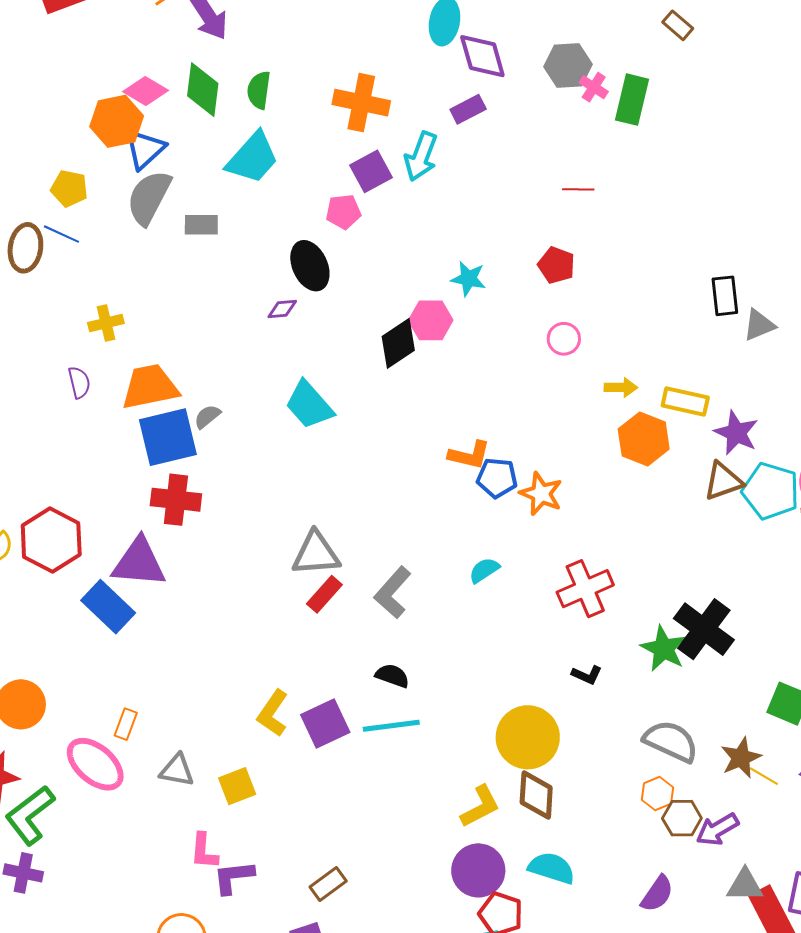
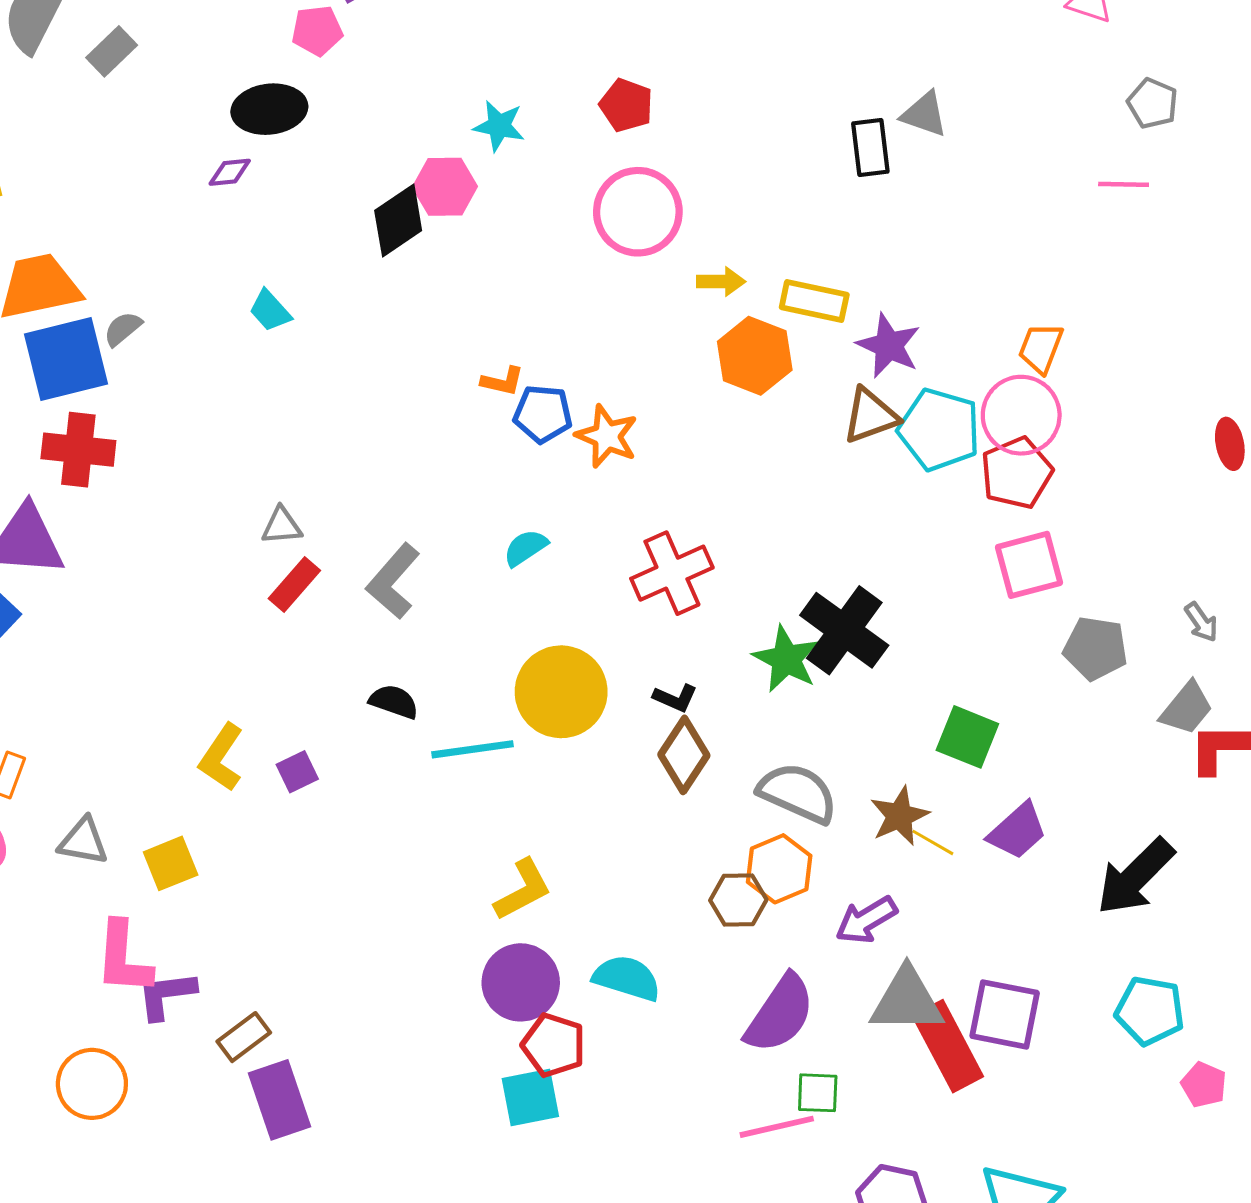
gray rectangle: (201, 225) -> (112, 51), turned -44
black ellipse: (310, 266) -> (269, 109), turned -72
gray triangle: (759, 325) -> (924, 114), moved, turned 42
pink circle: (564, 339) -> (638, 212), size x1.8
cyan trapezoid: (309, 405) -> (270, 311), size x0.6
orange L-shape: (469, 455) -> (503, 381), size x0.7
gray triangle: (316, 554) -> (282, 526), size x0.6
purple square: (325, 724) -> (297, 772), size x0.6
cyan line: (391, 726) -> (472, 749), moved
yellow circle: (528, 737) -> (561, 692), moved
orange hexagon: (657, 794) -> (779, 869), size x1.4
brown diamond: (536, 795) -> (684, 755), moved, turned 30
brown hexagon: (682, 818) -> (738, 900), moved
pink L-shape: (204, 851) -> (123, 958), size x1.4
brown rectangle: (328, 884) -> (244, 1037), moved
gray triangle: (745, 885) -> (907, 1000), size x1.4
purple semicircle: (657, 894) -> (780, 1014), size x1.5

